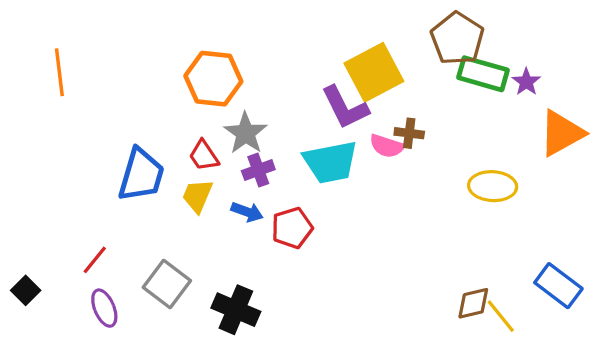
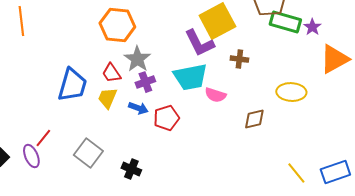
pink semicircle: (387, 146) -> (215, 95), moved
blue rectangle: (558, 286) -> (335, 172), moved, turned -56
brown diamond: (473, 303) -> (254, 119), moved
purple ellipse: (104, 308) -> (31, 156), moved
black cross: (236, 310) -> (131, 169), size x0.7

